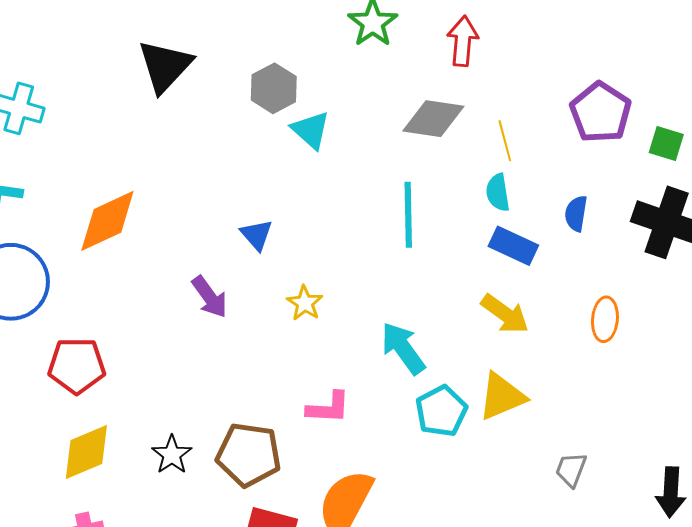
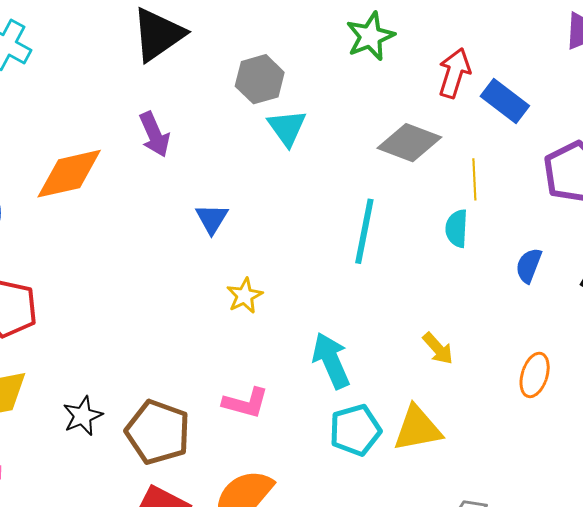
blue rectangle: (513, 246) -> (505, 101), moved
purple arrow: (210, 297) -> (154, 134), moved
yellow arrow: (505, 314) -> (438, 349), size x0.7

